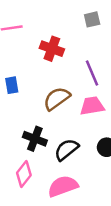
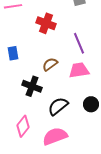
brown semicircle: (57, 99) -> (50, 64), size x0.7
black cross: (35, 139) -> (32, 86), moved

